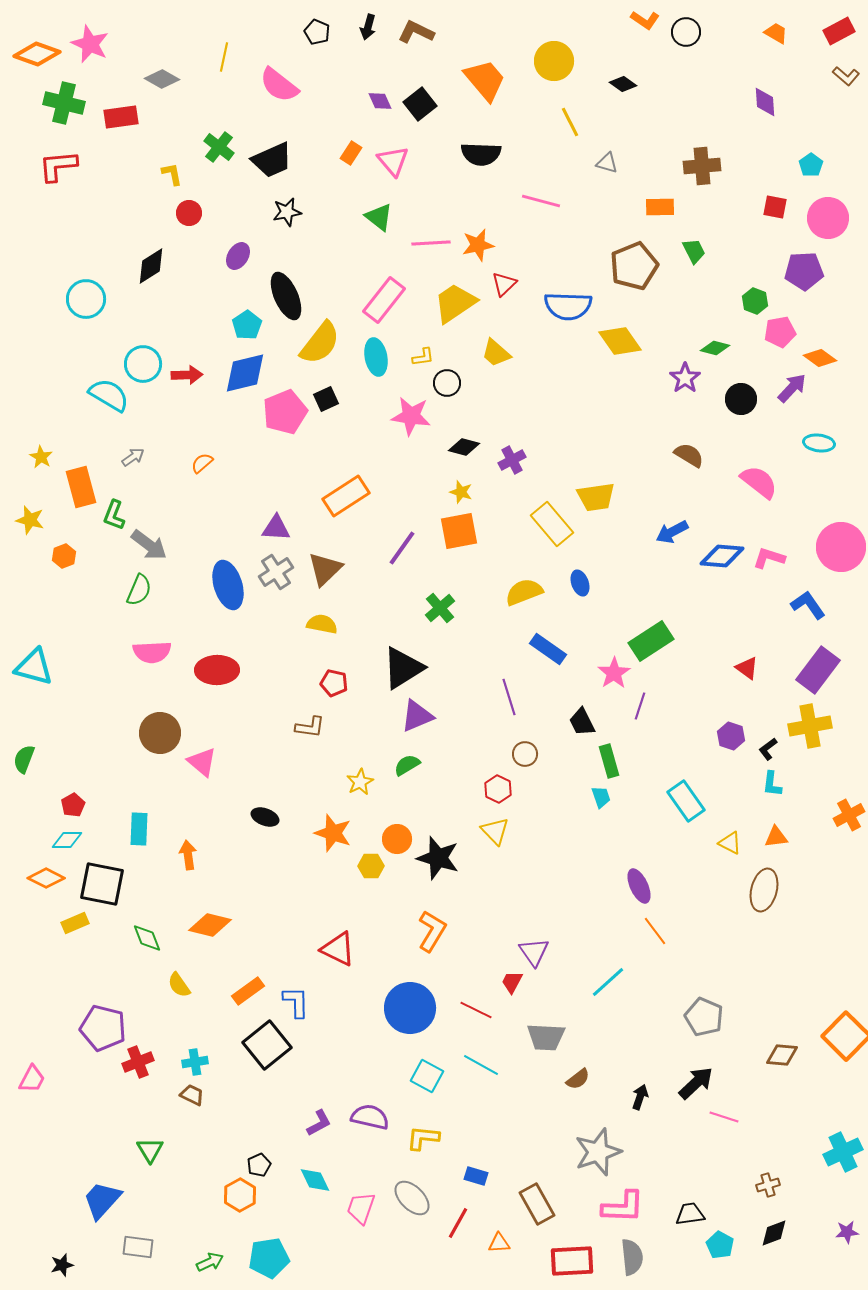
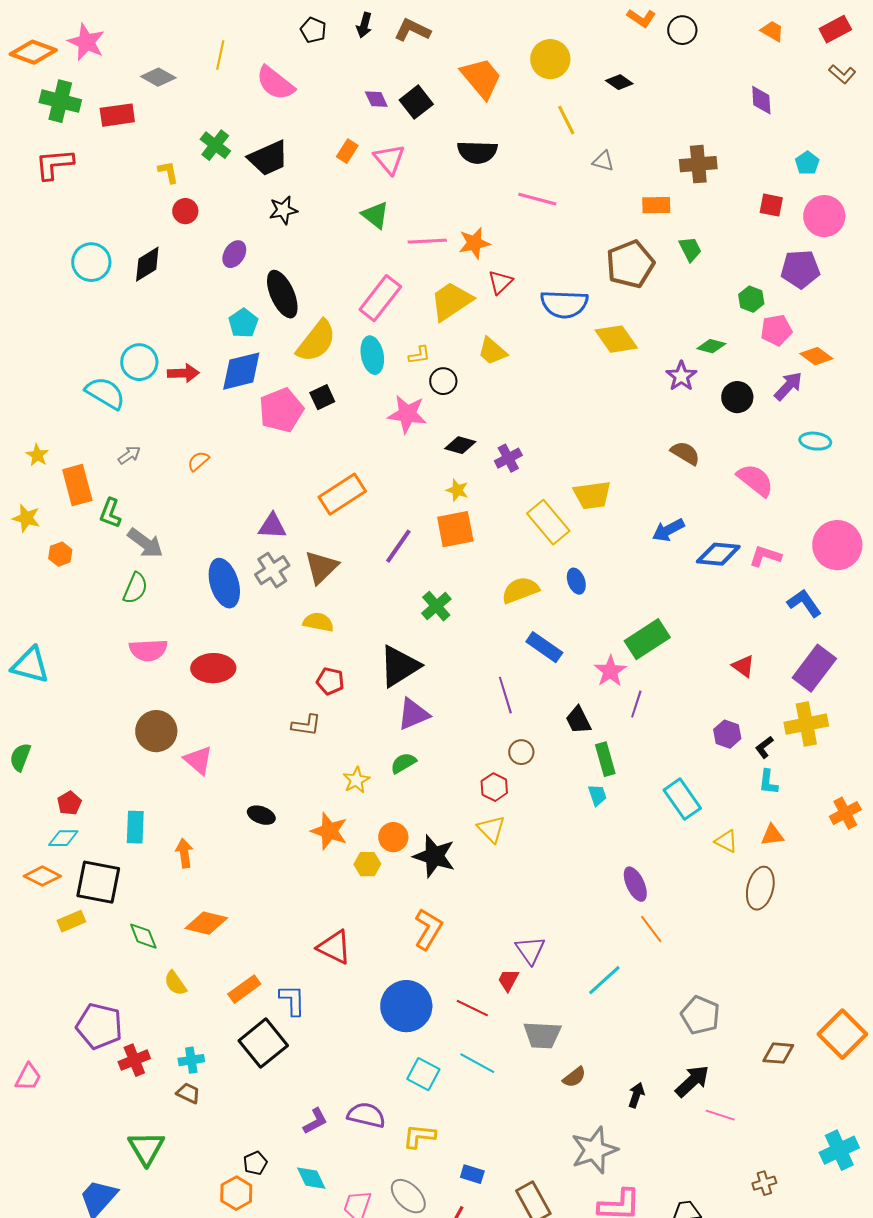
cyan circle: (86, 299) -> (91, 262), moved
green triangle: (150, 1150) -> (146, 1148), size x1.4

